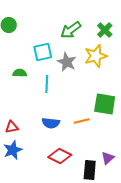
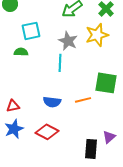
cyan square: (43, 52) -> (31, 31), moved
cyan line: (47, 84) -> (60, 63), moved
red diamond: (60, 156) -> (47, 132), moved

